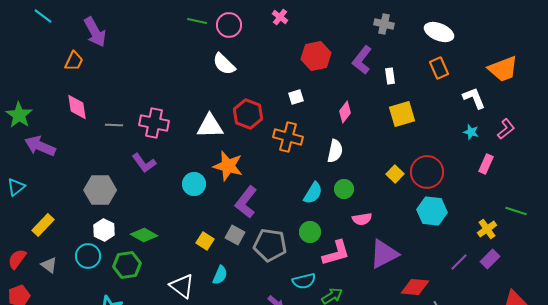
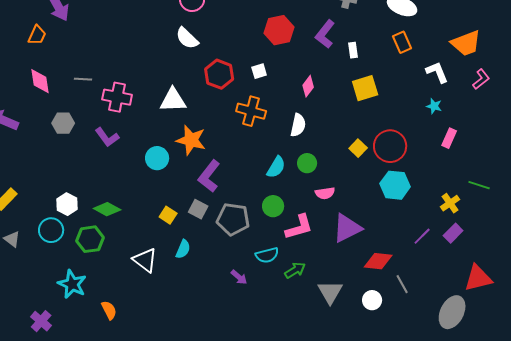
red hexagon: (248, 114) -> (219, 74), moved
gray line: (114, 125) -> (83, 79), moved
pink L-shape: (506, 129) -> (481, 79), moved
gray hexagon: (100, 190) -> (63, 123), moved, size x0.7

